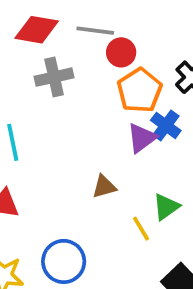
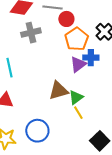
blue cross: (166, 125) -> (91, 58), turned -35
brown triangle: (104, 187) -> (58, 91), size x1.5
green triangle: (166, 207) -> (76, 97), moved

